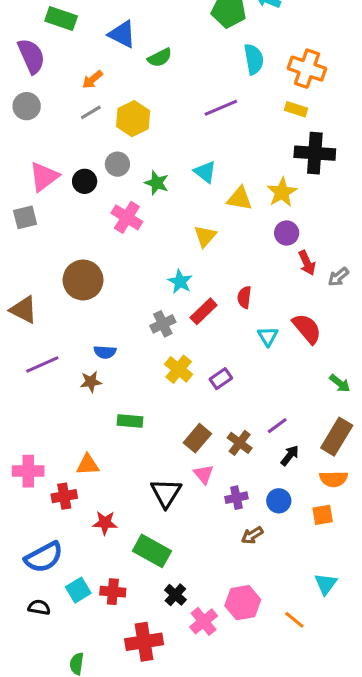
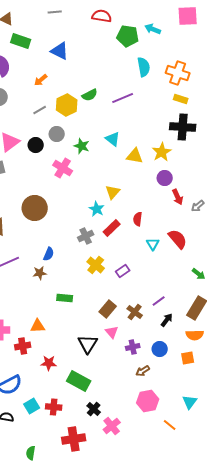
green semicircle: (160, 58) -> (90, 95), moved
yellow rectangle: (296, 109) -> (181, 99), moved
gray line: (91, 112) -> (40, 110), moved
yellow triangle: (205, 236) -> (113, 192), moved
blue semicircle: (105, 352) -> (49, 254), turned -72
pink hexagon: (243, 603) -> (148, 401), moved

